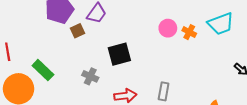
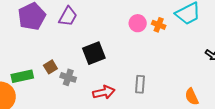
brown square: (78, 31) -> (50, 67), moved
green rectangle: (43, 70) -> (22, 76), turned -50

